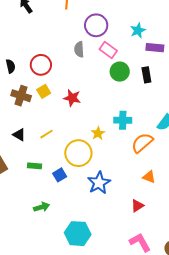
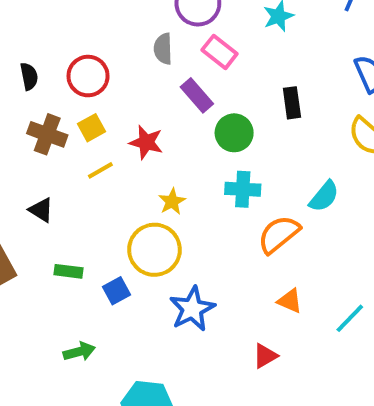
purple rectangle: (155, 48) -> (197, 95), moved, turned 42
green circle: (120, 72) -> (234, 133), moved
yellow star: (98, 133) -> (172, 201), moved
yellow line: (47, 134) -> (100, 170), moved

